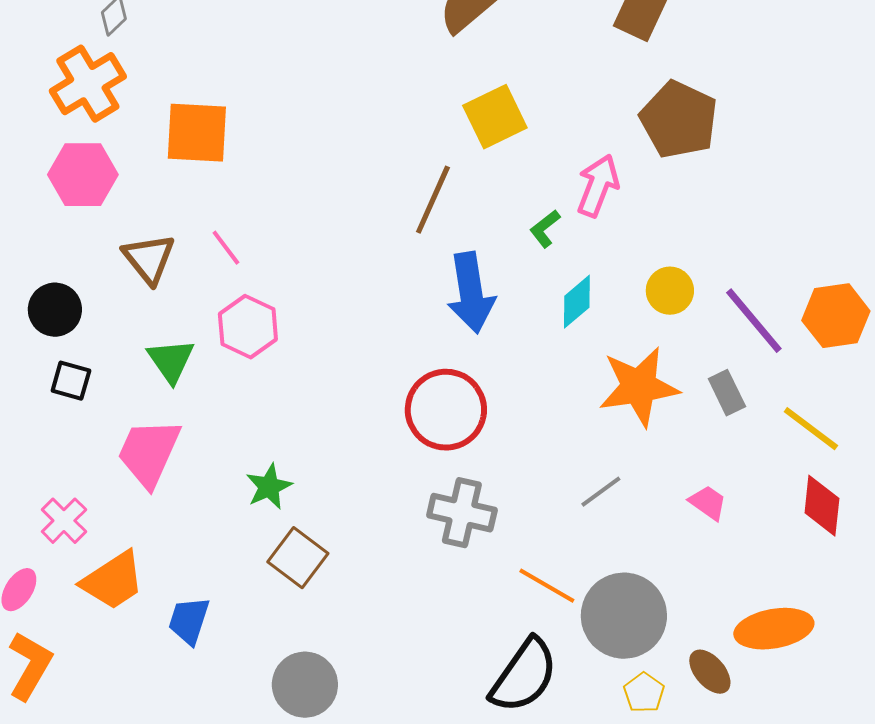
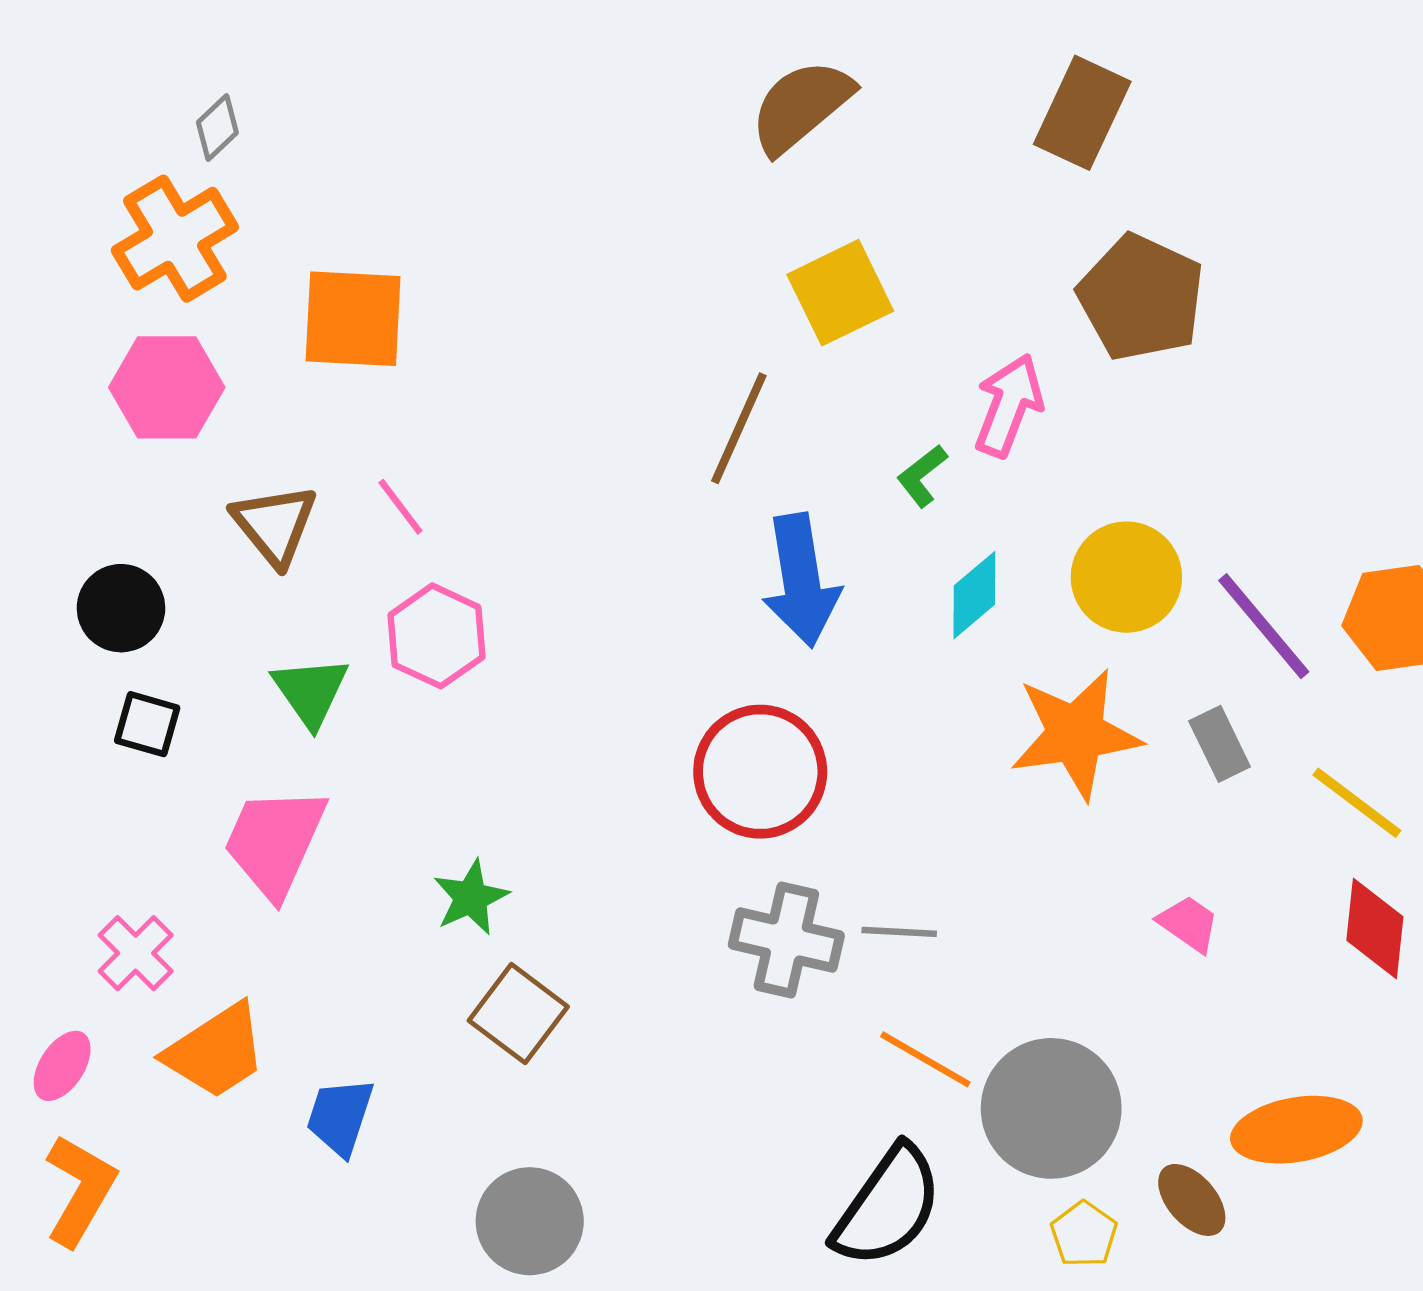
yellow circle: (670, 291) -> (1126, 577), size x1.4
gray line: (601, 492) -> (899, 932), moved, turned 39

